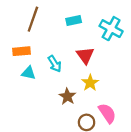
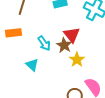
cyan triangle: (29, 73) -> (32, 65), moved, turned 32
brown star: (67, 96) -> (64, 45), moved

